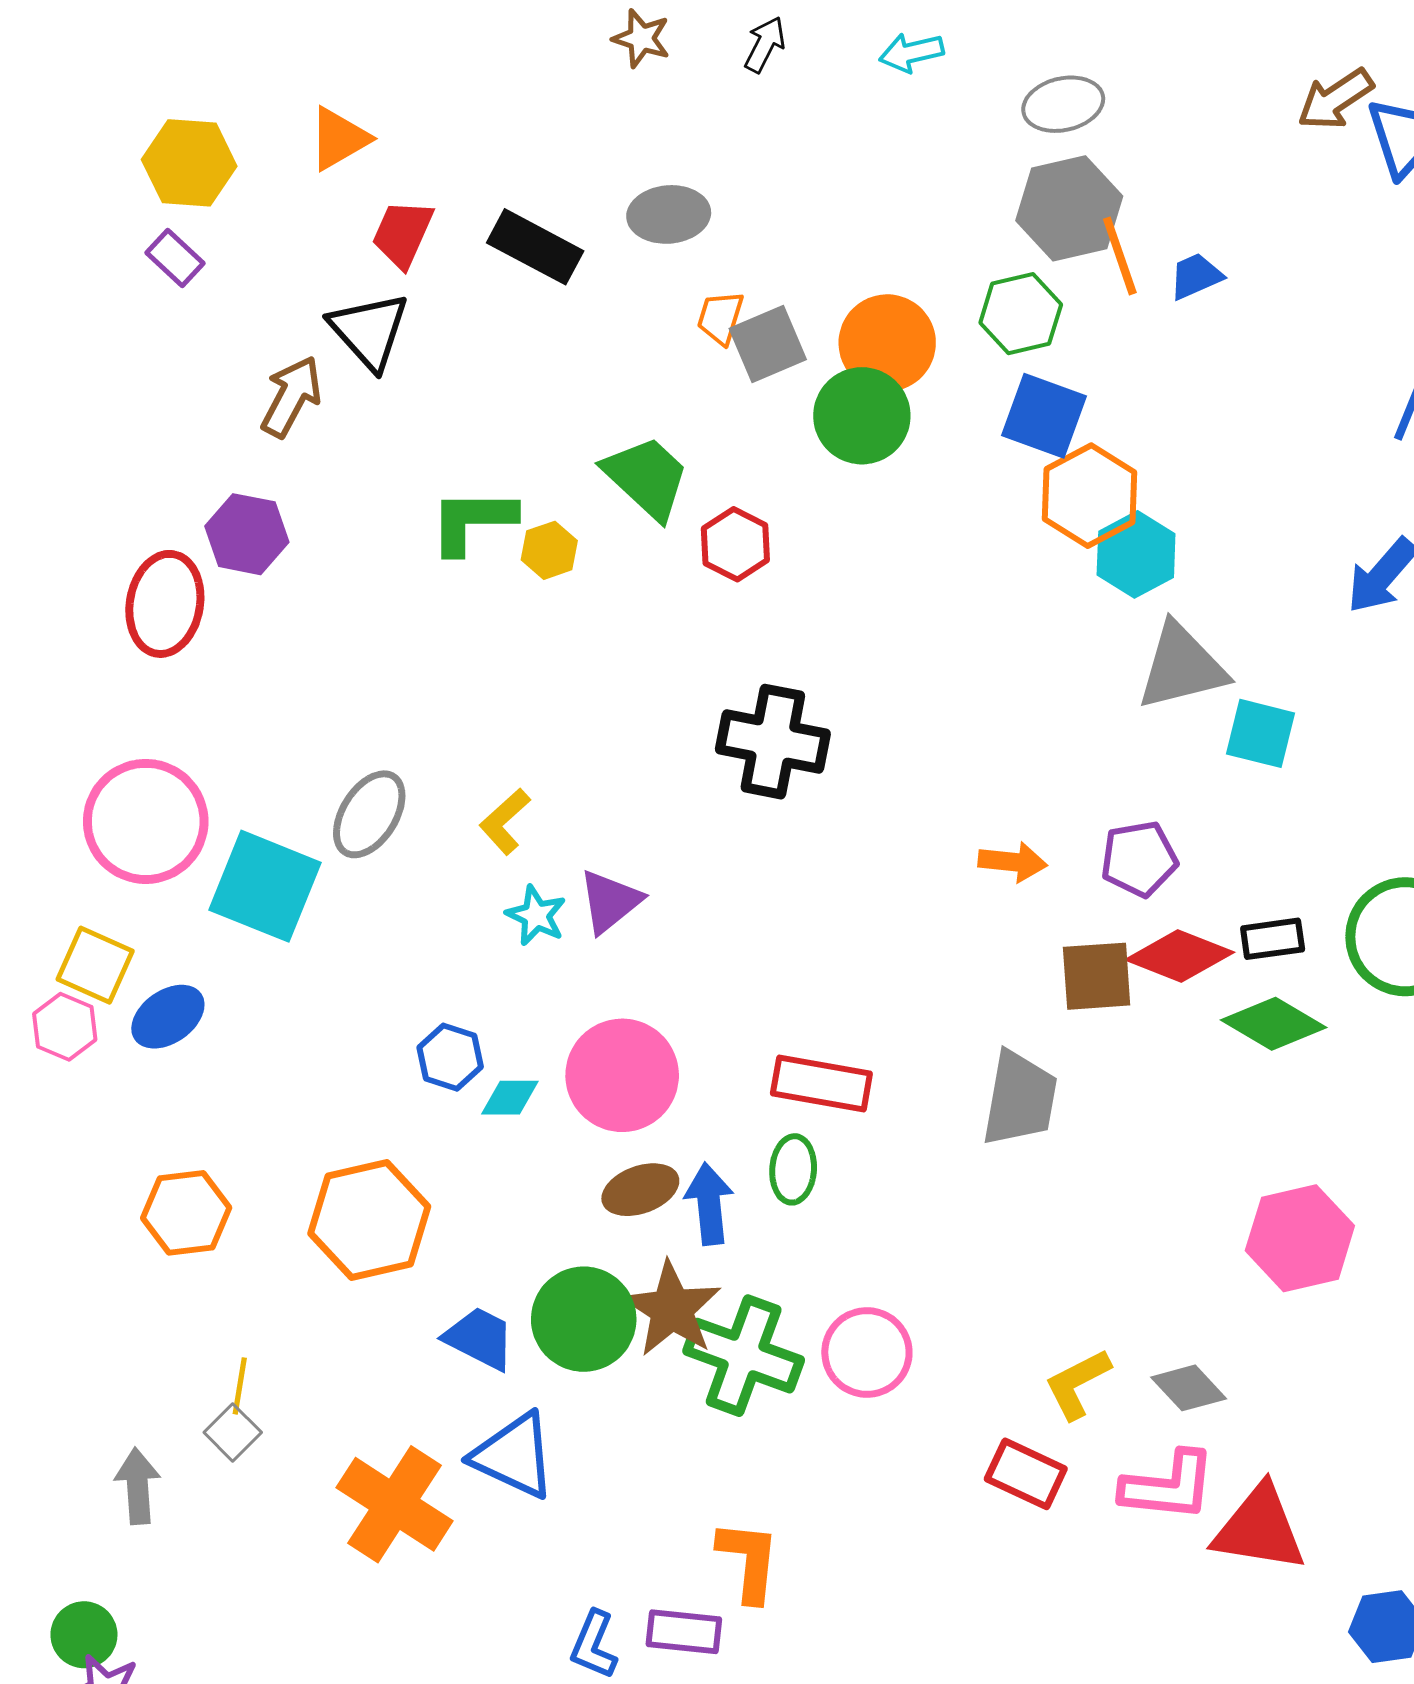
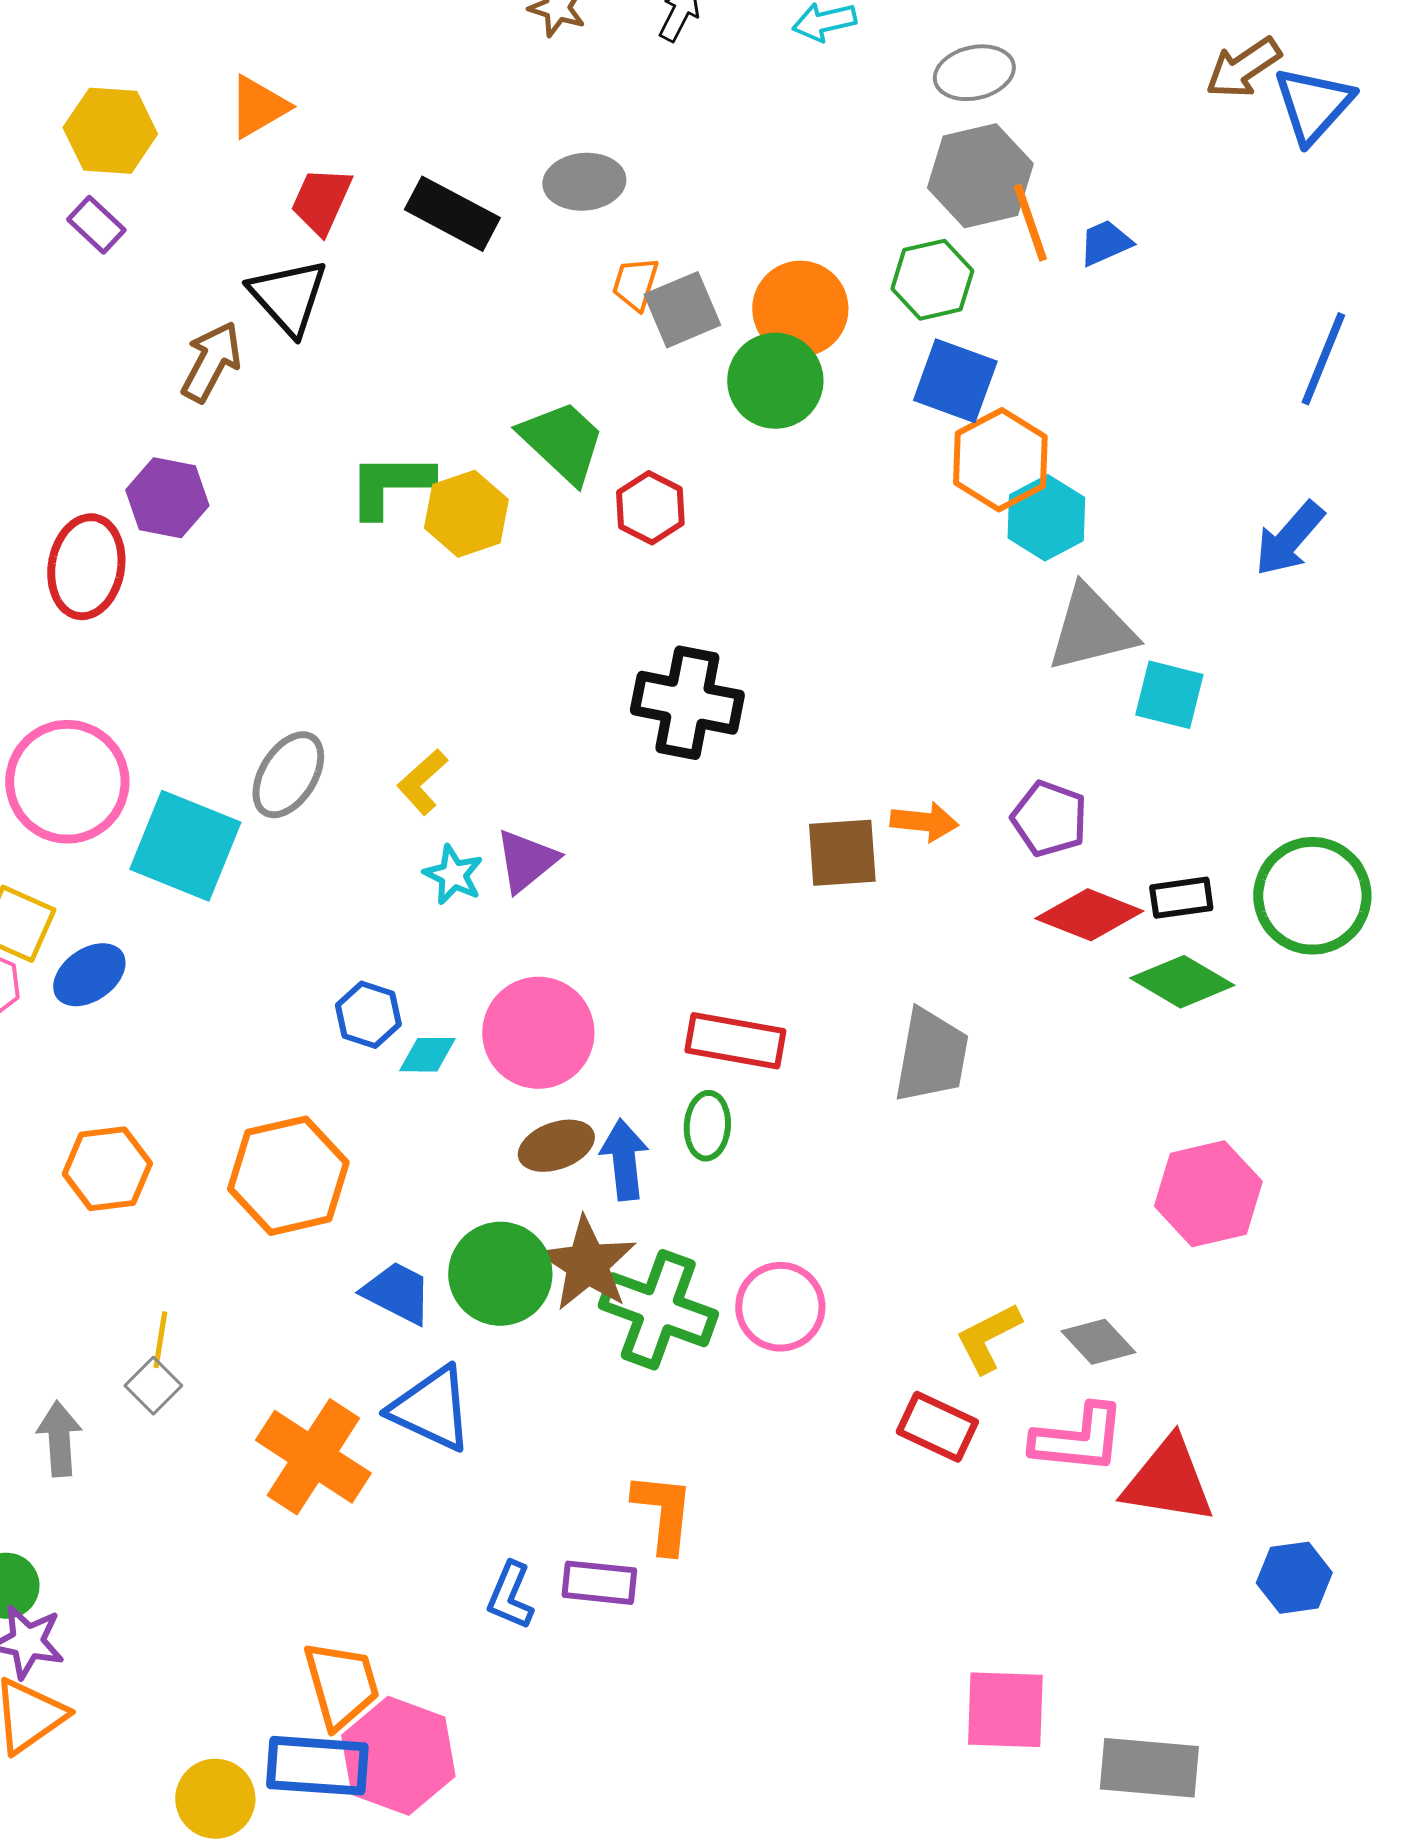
yellow hexagon: (549, 550) -> (466, 514), size x1.5
purple pentagon: (1139, 859) -> (1049, 819), turned 30
brown square: (1097, 976) -> (842, 853), moved

